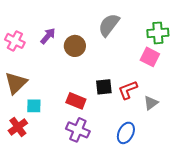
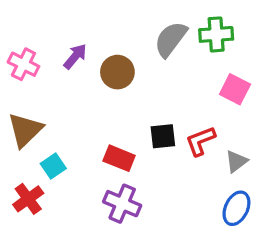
green cross: (158, 33) -> (216, 34), moved
cyan square: (34, 106) -> (53, 166), turned -35
blue ellipse: (126, 133) -> (236, 208), moved

